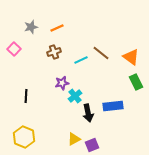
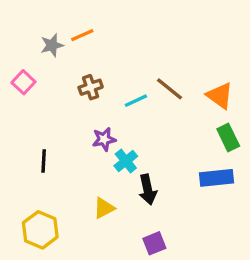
orange line: (57, 28) -> (82, 35), moved
blue rectangle: (113, 106) -> (216, 178), moved
yellow triangle: (74, 139) -> (104, 208), moved

